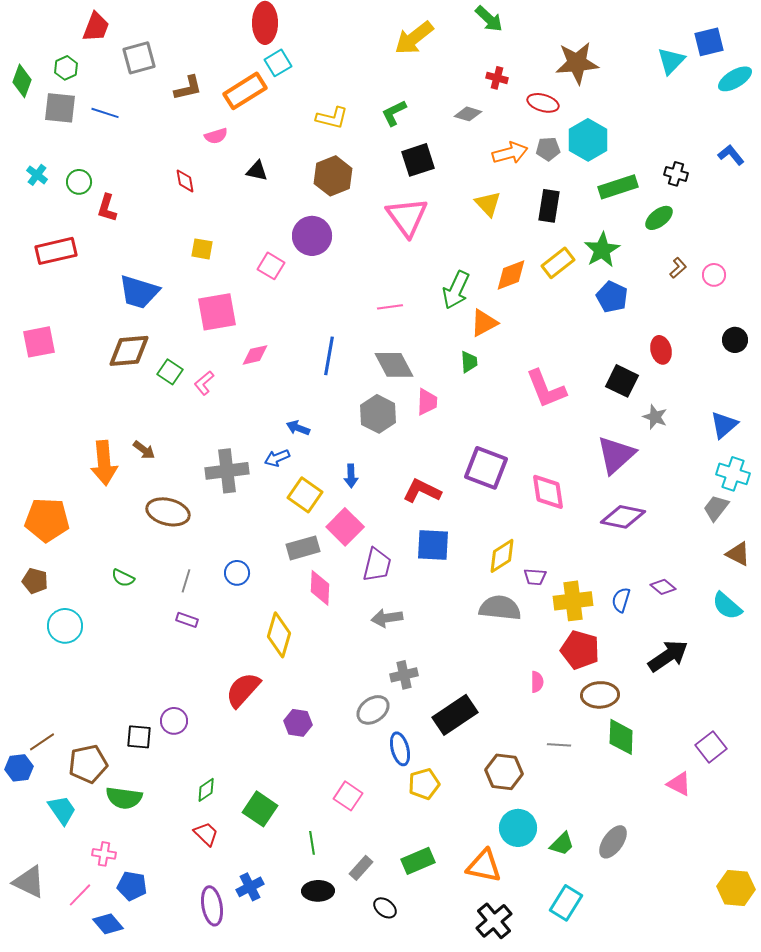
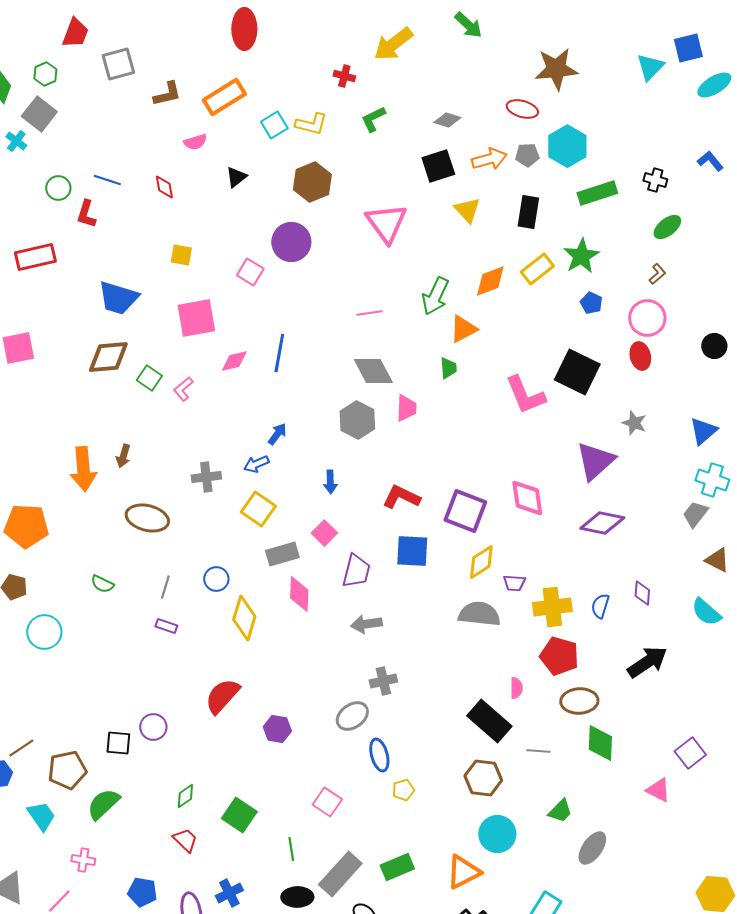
cyan square: (278, 63) -> (274, 125), moved
red cross: (497, 78) -> (344, 76), moved
gray square: (60, 108) -> (39, 114), turned 32
blue line: (105, 113) -> (107, 180), moved
black square: (418, 160) -> (438, 166), moved
black triangle: (257, 171) -> (236, 177), turned -50
cyan cross: (37, 175) -> (16, 141), moved
green ellipse: (659, 218) -> (667, 227), moved
pink circle: (714, 275) -> (647, 318), moved, size x1.6
blue pentagon: (612, 297) -> (591, 303), size x0.7
blue line: (329, 356) -> (279, 353), moved
black square: (622, 381) -> (577, 372), moved, size x1.4
blue arrow: (298, 428) -> (277, 434), turned 105
brown arrow: (144, 450) -> (123, 456), turned 70
purple square: (486, 468) -> (465, 511), moved
gray cross: (227, 471) -> (206, 477), size x0.7
yellow square: (305, 495) -> (258, 509), moved
pink square: (345, 527) -> (324, 533), size x0.7
purple diamond: (663, 587) -> (642, 593), turned 55
yellow diamond: (279, 635) -> (244, 618), moved
black rectangle: (455, 715) -> (489, 721), moved, turned 75
yellow pentagon: (424, 784) -> (403, 790), size x0.7
green semicircle: (124, 798) -> (103, 804), turned 129
green trapezoid: (562, 844) -> (560, 811), moved
orange triangle: (484, 866) -> (463, 872), turned -39
gray rectangle: (361, 868) -> (340, 874), size x1.8
blue pentagon: (132, 886) -> (142, 892), moved

